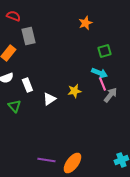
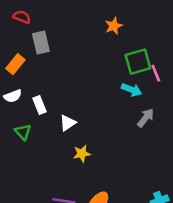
green square: (104, 51) -> (138, 62), size x1.5
pink line: (102, 84) -> (156, 73), moved
yellow star: (74, 91) -> (82, 154), moved

